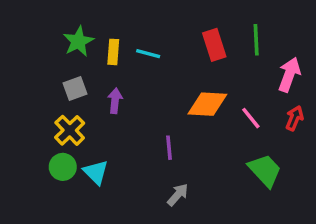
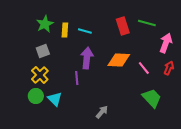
green line: (256, 40) -> (147, 23), turned -72
purple arrow: (115, 101) -> (87, 58), moved, size x1.5
purple line: (169, 148) -> (77, 78), moved

